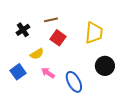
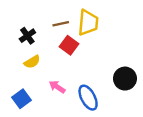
yellow trapezoid: (94, 33) -> (88, 23), moved
yellow semicircle: (37, 54) -> (32, 62), moved
blue square: (18, 72) -> (21, 99), moved

